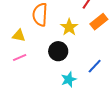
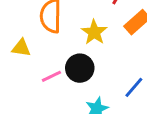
pink line: (20, 58) -> (51, 76), moved

